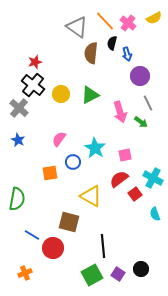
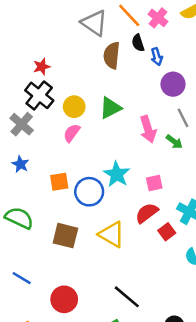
black semicircle: (112, 43) -> (138, 43), turned -32
pink semicircle: (59, 139) -> (72, 133), moved
blue circle: (73, 162) -> (89, 192), size x1.5
orange square: (50, 173) -> (59, 182), moved
green semicircle: (17, 199) -> (19, 218), moved, turned -75
brown square: (69, 222) -> (65, 236), moved
blue line: (32, 235) -> (22, 278), moved
black line: (103, 246) -> (127, 297), turned -45

